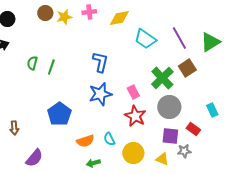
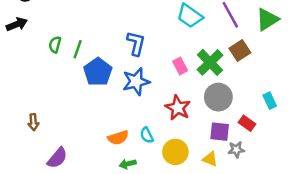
pink rectangle: (133, 92) -> (180, 66), moved
blue pentagon: (59, 114) -> (98, 72), moved

